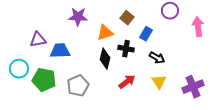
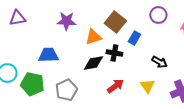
brown square: (127, 18) -> (115, 22), size x1.5
purple triangle: (38, 40) -> (17, 18), moved
black arrow: (157, 58) -> (159, 62), moved
black diamond: (105, 59) -> (93, 63), turned 65

